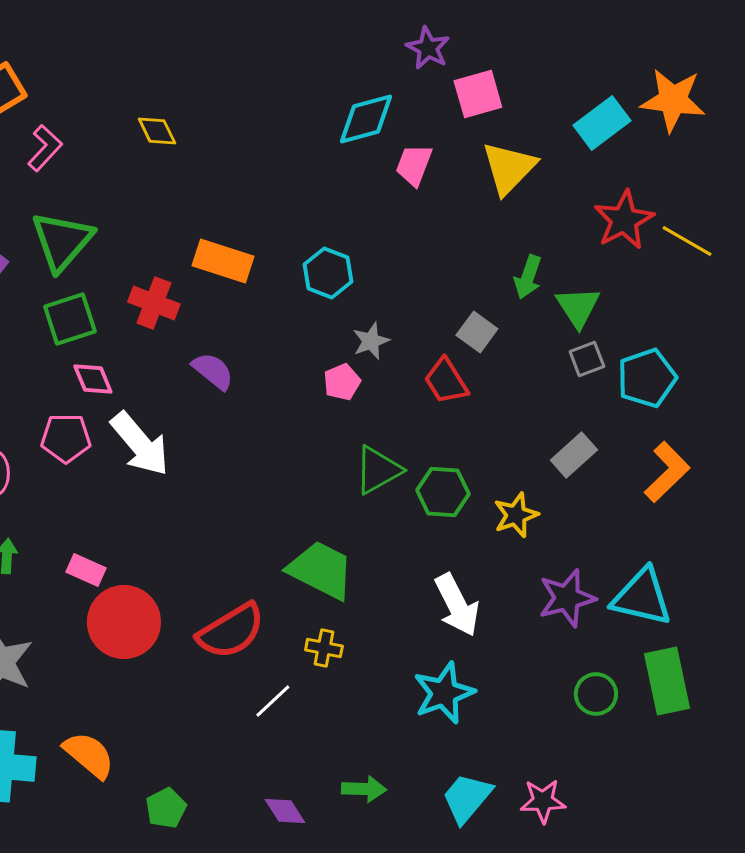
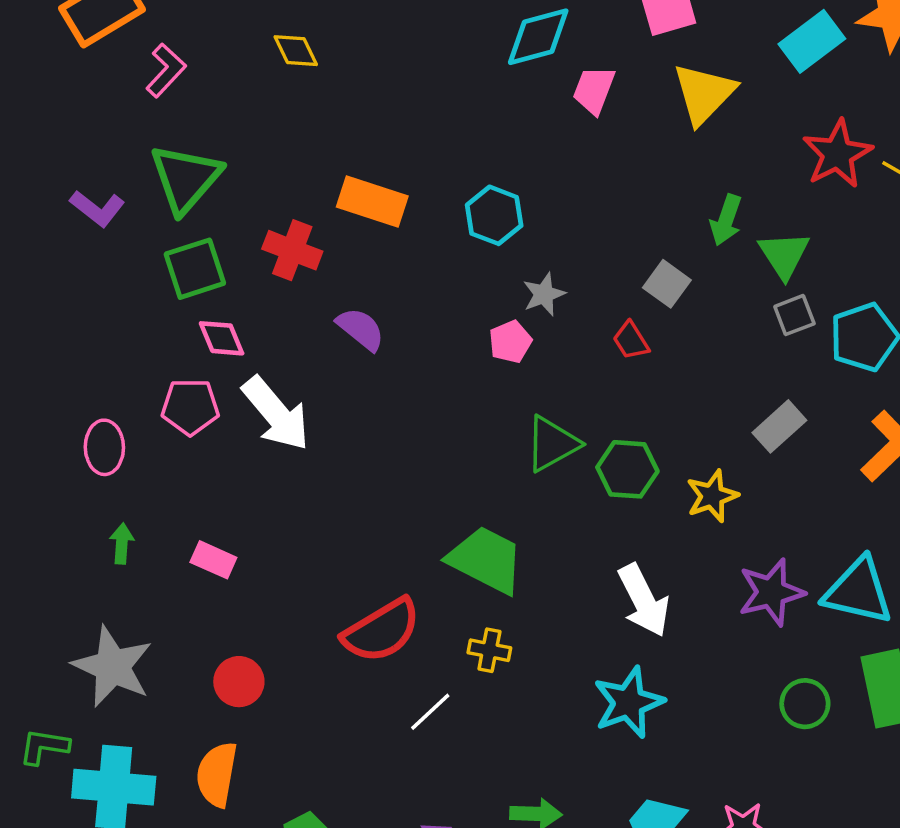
red trapezoid: (446, 381) -> (631, 341), size x0.7
red circle: (124, 622) -> (239, 682), moved, size x0.6
orange semicircle: (89, 755) -> (217, 774), turned -120

